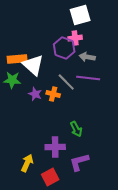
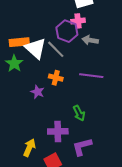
purple line: (88, 78) -> (91, 76), moved
green star: (12, 80) -> (14, 64), turned 30
gray line: (66, 82) -> (56, 49), moved
purple star: (35, 94) -> (37, 92), moved

